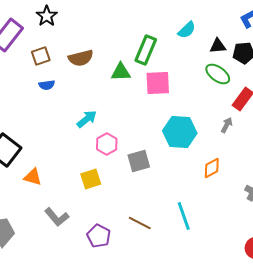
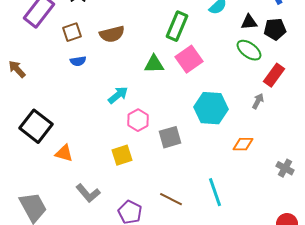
green triangle: (121, 72) -> (154, 64), moved
pink square: (158, 83) -> (189, 59), turned -32
orange diamond: (212, 168) -> (243, 144), turned 30

